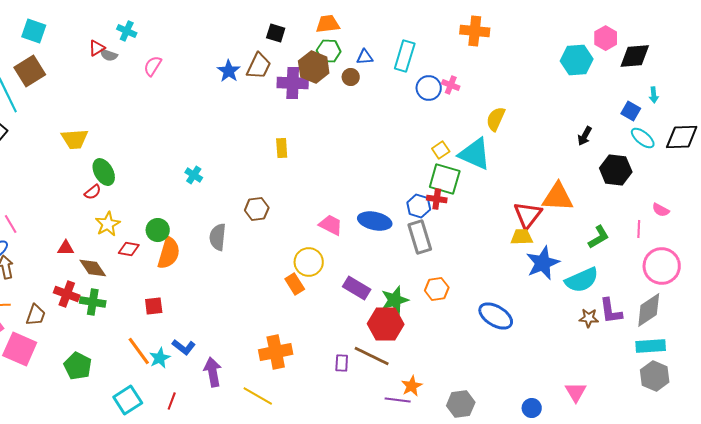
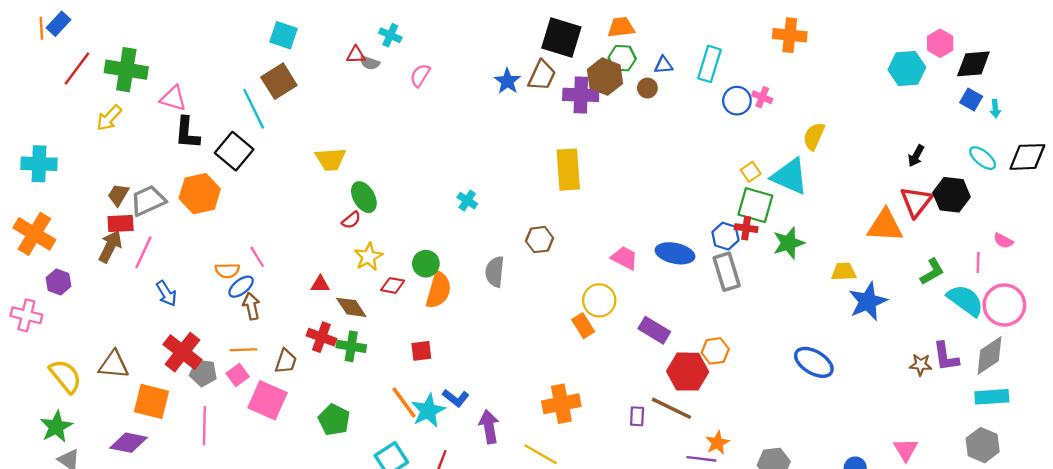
black square: (276, 33) -> (561, 38), size x1.8
red triangle: (97, 48) -> (356, 55), turned 30
blue square: (631, 111) -> (971, 100), moved
yellow rectangle: (282, 148) -> (568, 170), size x1.8
red triangle: (528, 215) -> (916, 202), moved
cyan semicircle: (582, 280) -> (965, 300), moved, turned -120
orange hexagon: (437, 289) -> (715, 351), moved
green star: (395, 300) -> (789, 243), moved
cyan star: (160, 358) -> (428, 411), size x1.4
gray hexagon: (655, 376) -> (983, 445), moved

